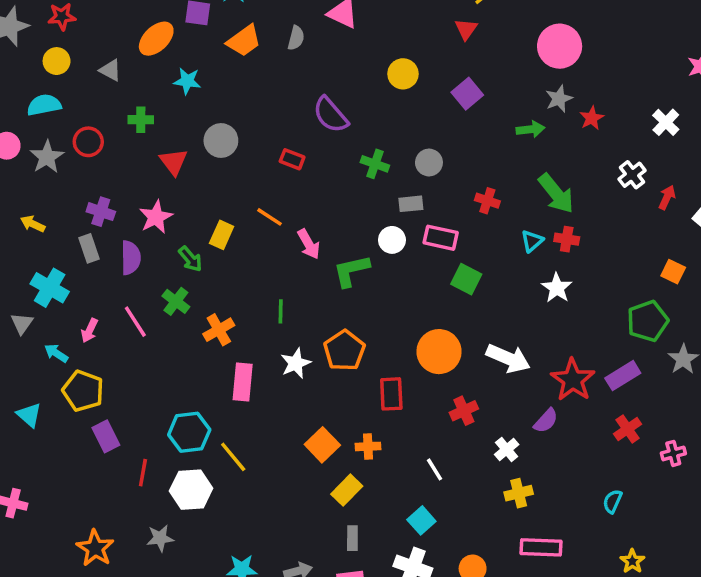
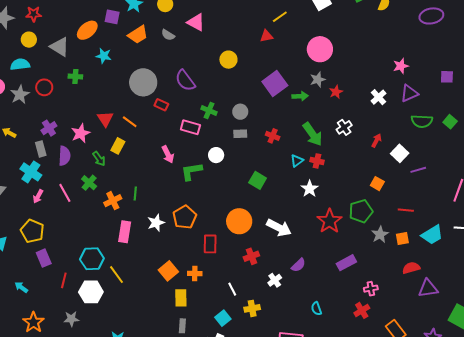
red triangle: (466, 29) -> (267, 36), turned 40
gray semicircle: (296, 38) -> (168, 35), turned 104
gray triangle: (110, 70) -> (60, 47), size x1.5
purple square: (467, 94) -> (275, 83), moved, size x1.4
gray circle: (221, 141) -> (143, 82), moved, size x1.4
red triangle: (174, 162) -> (105, 119), moved
white cross: (632, 175) -> (344, 127), moved
gray rectangle: (411, 204) -> (240, 134), moved
purple cross: (101, 212) -> (49, 128), turned 35
orange line: (270, 217) -> (130, 122), moved
pink rectangle: (441, 238) -> (190, 127), moved
cyan cross: (50, 288) -> (31, 172), moved
green line: (281, 311) -> (135, 194), moved
cyan arrow: (56, 353) -> (21, 287), moved
purple rectangle: (623, 376) -> (346, 263), moved
red star: (573, 380) -> (330, 221), moved
red cross: (628, 429) -> (362, 310), moved
yellow rectangle: (347, 490) -> (181, 298), turned -48
yellow cross: (519, 493) -> (252, 308), moved
cyan semicircle: (613, 501) -> (316, 309), moved, turned -48

